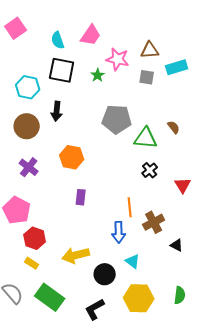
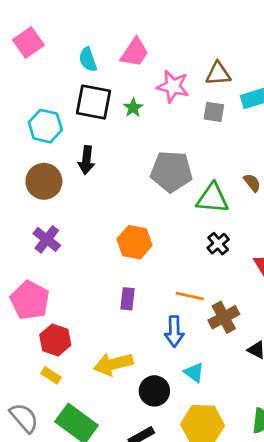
green star: (98, 75) -> (133, 108), moved
orange hexagon: (72, 157) -> (135, 242), moved
purple rectangle: (81, 197) -> (127, 299), moved
orange line: (130, 207) -> (190, 296), turned -72

